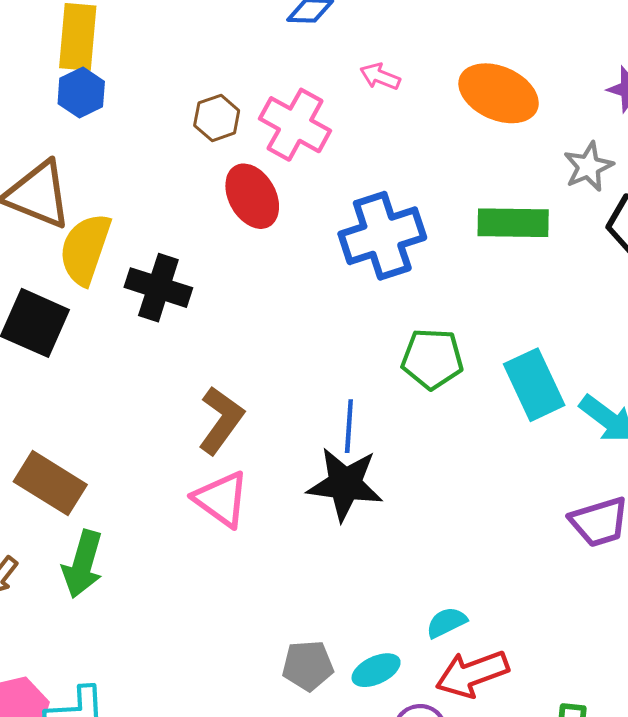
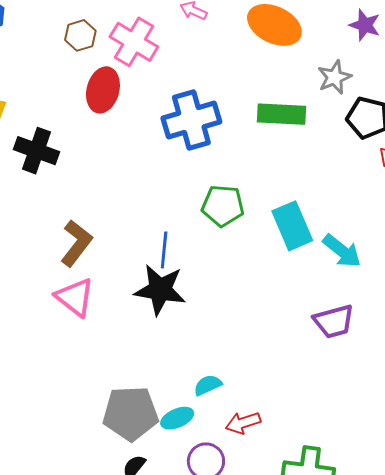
red ellipse: (252, 196) -> (103, 90), turned 42
cyan semicircle: (446, 622) -> (208, 385), moved
gray pentagon: (308, 665) -> (130, 413), size x1.6
red arrow: (472, 674) -> (243, 423), size x0.7

